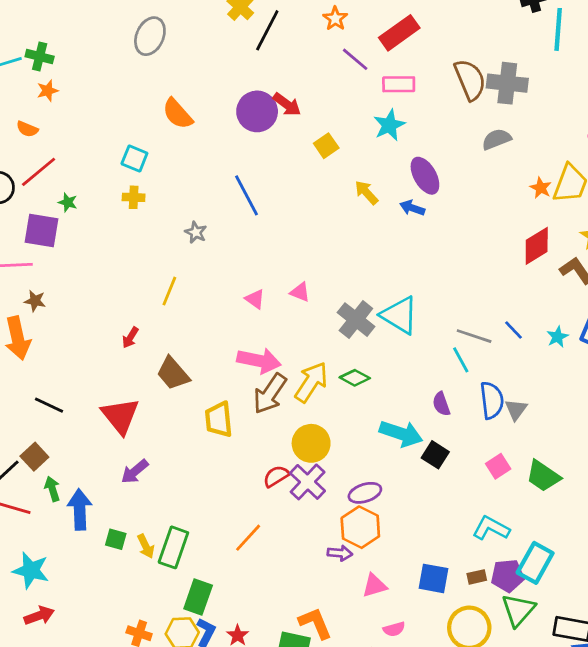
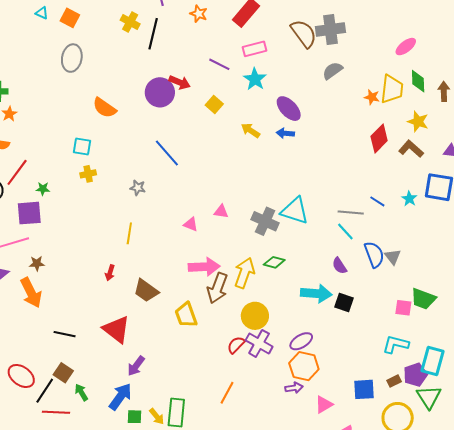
purple line: (355, 59) -> (219, 64), moved
pink square: (498, 466) -> (403, 308), moved, turned -36
blue arrow: (80, 510) -> (120, 397), moved, turned 52

